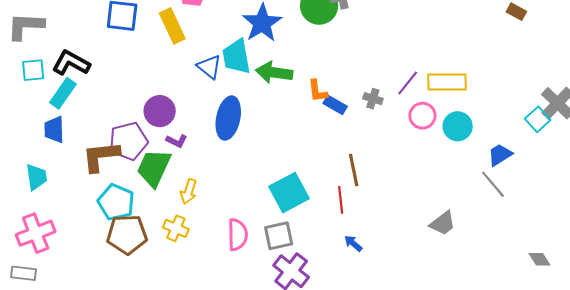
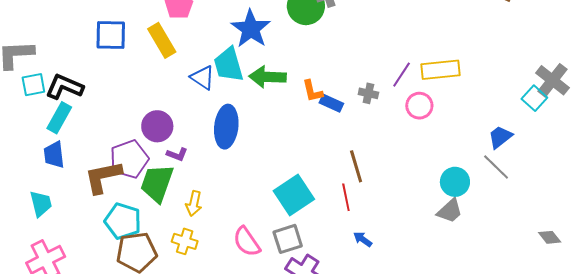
cyan square: (33, 70) -> (33, 85), moved
cyan circle: (458, 126) -> (455, 182), moved
pink semicircle: (238, 235) -> (247, 242), turned 152

